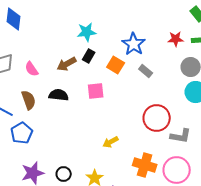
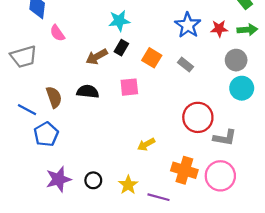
blue star: (134, 44) -> (188, 25), moved
pink semicircle: (32, 69) -> (57, 33), moved

